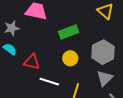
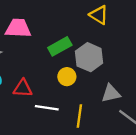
gray hexagon: (103, 52) -> (89, 57), moved
gray triangle: (105, 78) -> (111, 93), turned 42

